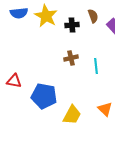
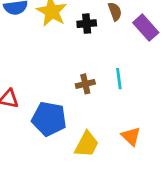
brown cross: (71, 58) -> (85, 84), moved

